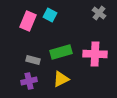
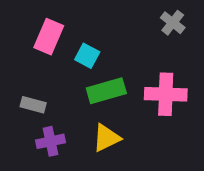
cyan square: (50, 15) -> (87, 56), moved
gray rectangle: (33, 60) -> (33, 105), moved

